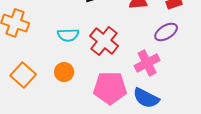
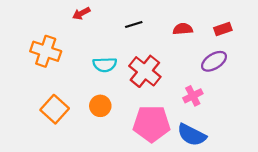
pink cross: (147, 63) -> (193, 96), size x0.7

